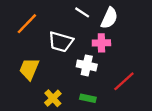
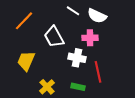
white semicircle: (109, 18) -> (97, 16), turned 90
white trapezoid: (61, 42) -> (54, 37), turned 45
red line: (124, 81) -> (98, 72), moved, turned -60

